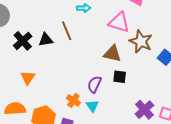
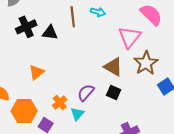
pink triangle: (119, 22) -> (129, 37), turned 35
brown line: (67, 31) -> (73, 17), moved
orange triangle: (28, 78) -> (36, 72), moved

